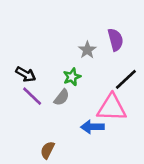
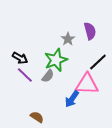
green star: (72, 77) -> (56, 60), size x1.6
blue arrow: (92, 127) -> (72, 99), turned -54
brown semicircle: (47, 150) -> (37, 117), turned 96

